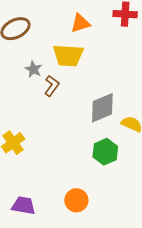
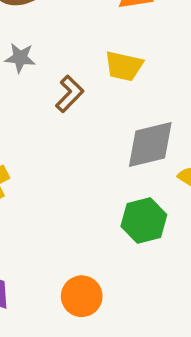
yellow trapezoid: (68, 55) -> (124, 66), moved, size x0.7
gray star: (33, 69) -> (20, 58), moved, turned -30

